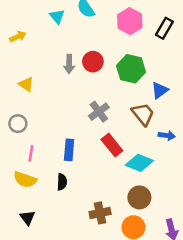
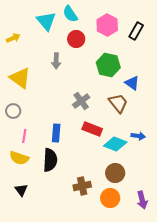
cyan triangle: (57, 16) -> (46, 21), size x1.5
red circle: (93, 62) -> (76, 39), moved
yellow triangle: (26, 84) -> (20, 78), size x1.6
blue triangle: (160, 90) -> (132, 83), turned -49
blue arrow: (167, 135) -> (138, 136), moved
red rectangle: (112, 145) -> (92, 129), turned -30
black semicircle: (62, 182) -> (50, 160), size x1.6

